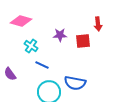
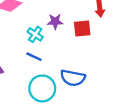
cyan cross: (31, 46) -> (35, 34), moved

